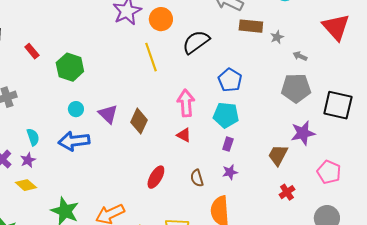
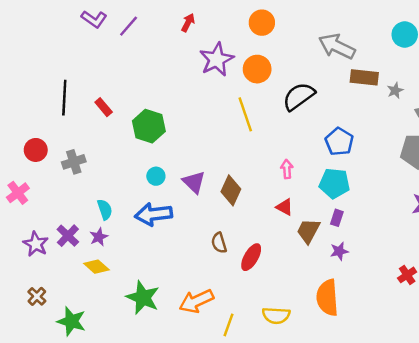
pink arrow: (186, 103) -> (287, 169), size x0.6
brown trapezoid: (278, 155) -> (308, 231), moved
brown semicircle: (197, 178) -> (219, 243), moved

